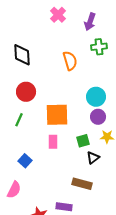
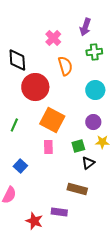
pink cross: (58, 15) -> (53, 38), moved
red circle: (26, 92) -> (35, 87), moved, size x1.4
cyan circle: (96, 97) -> (95, 90), moved
orange square: (57, 115) -> (52, 120), turned 30

